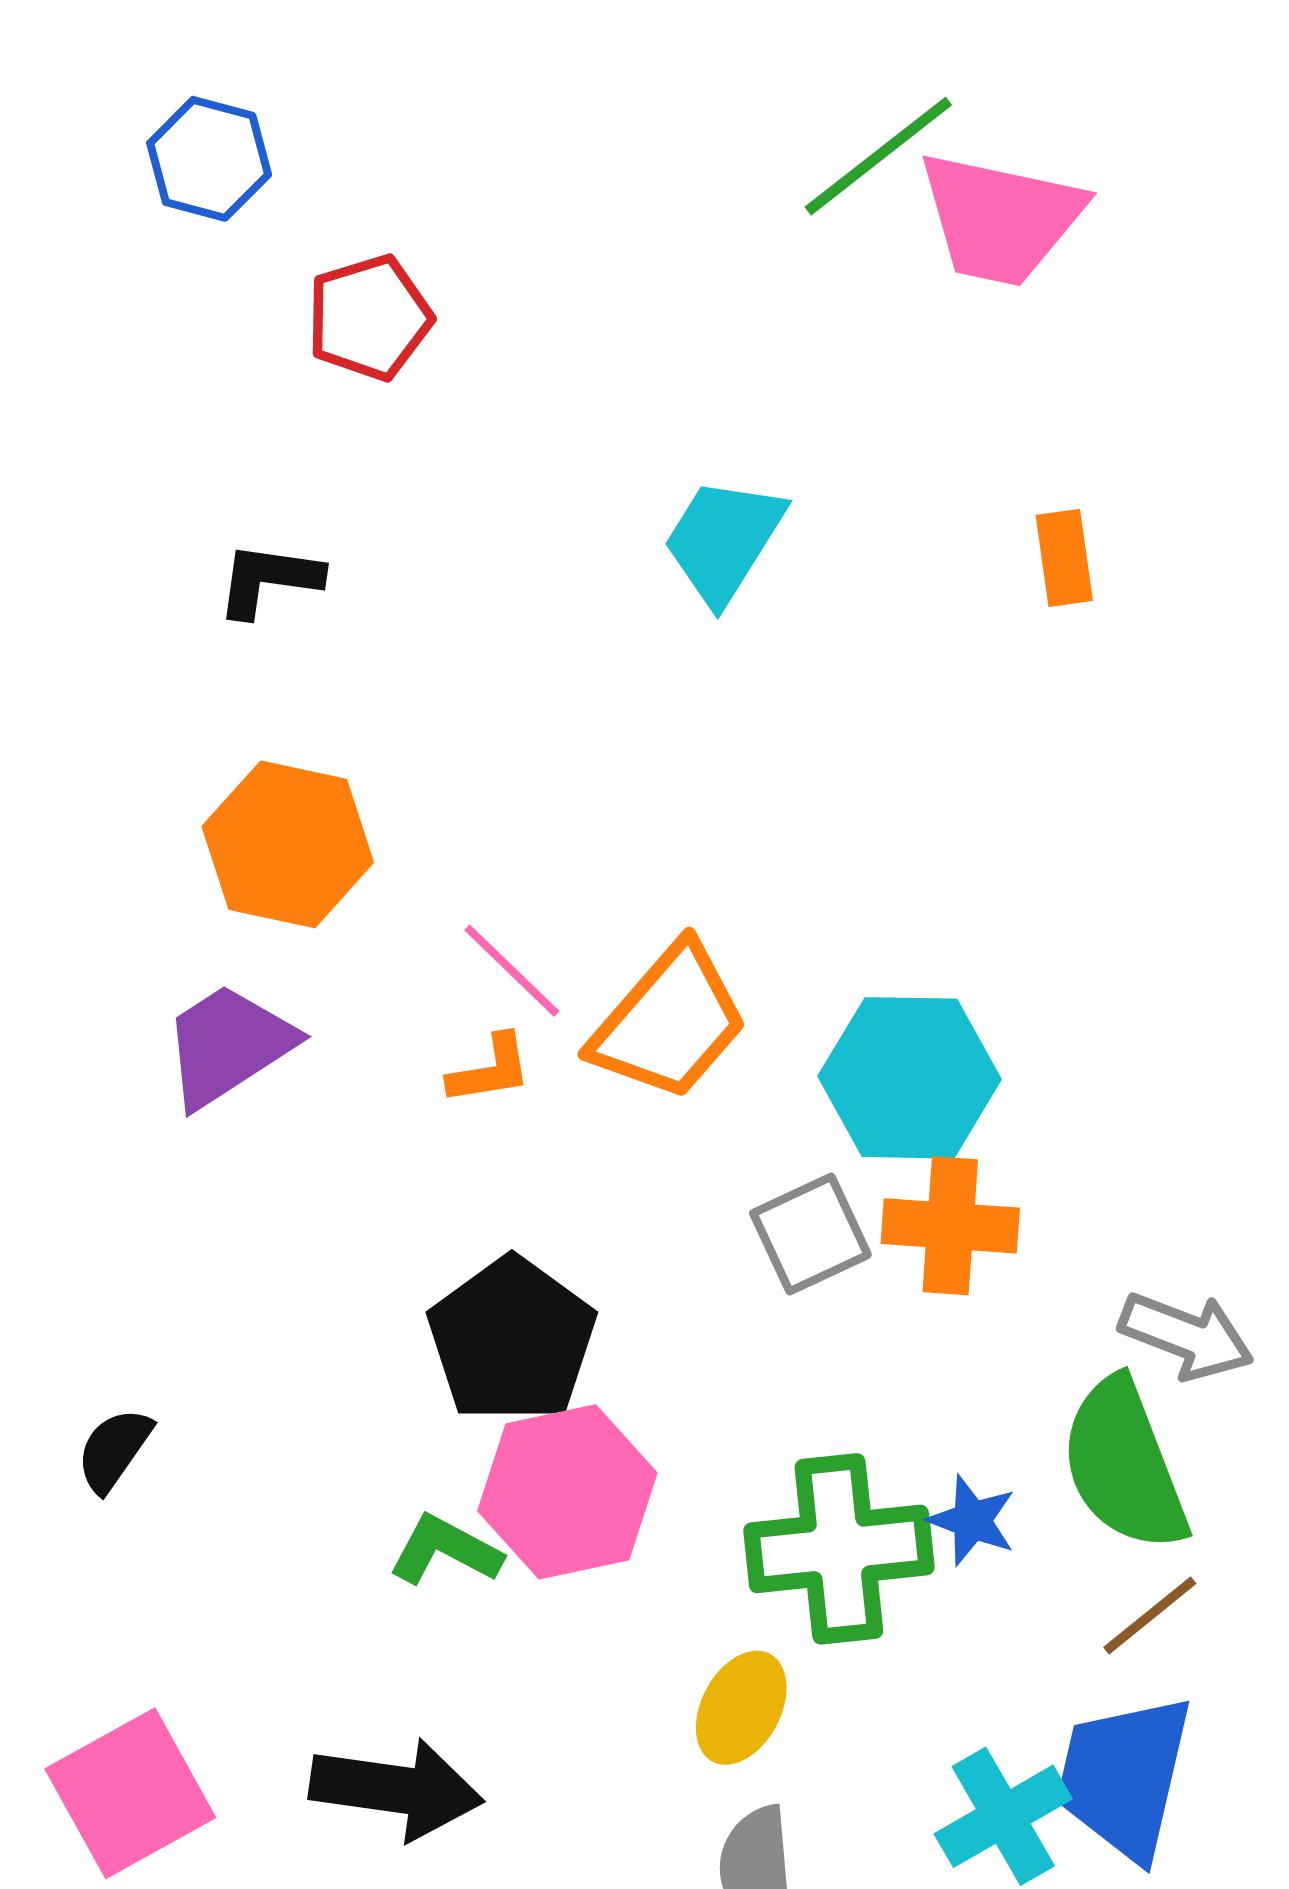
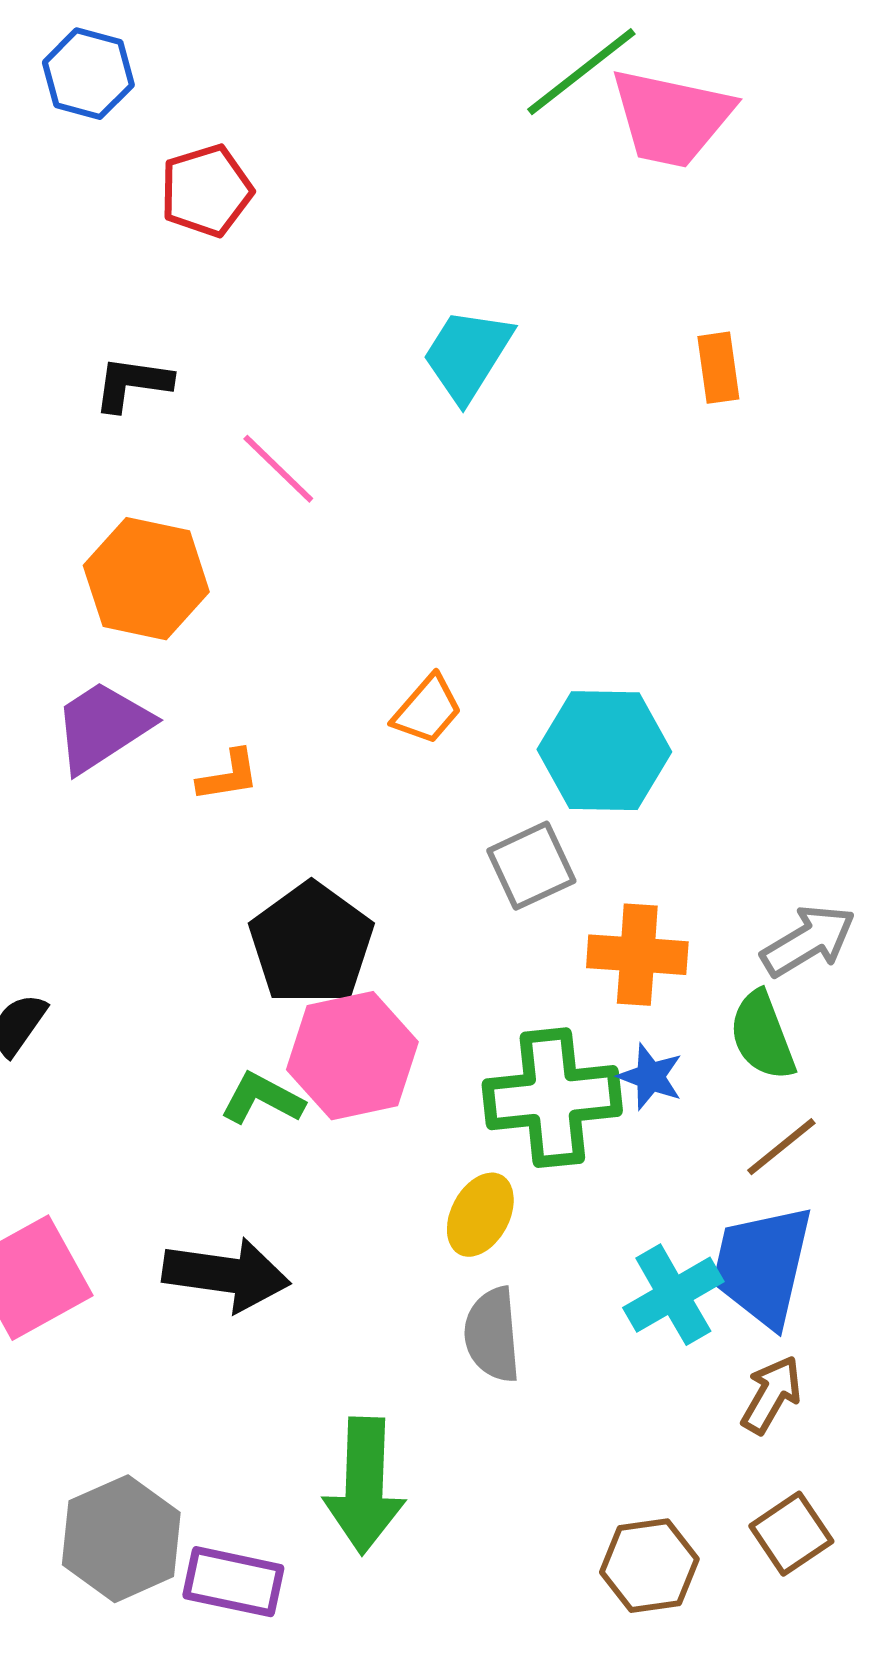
pink line: (512, 971) -> (278, 469), moved
orange trapezoid: (669, 1022) -> (427, 710), size x0.6
orange L-shape: (490, 1070) -> (228, 776), moved
orange cross: (950, 1226) -> (637, 955), moved
gray arrow: (1186, 1336) -> (808, 941), turned -52
green semicircle: (1124, 1465) -> (762, 1036), size x0.7

